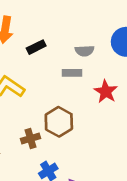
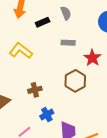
gray semicircle: (85, 51) -> (66, 13), moved, turned -112
brown hexagon: (59, 122) -> (75, 81), moved

